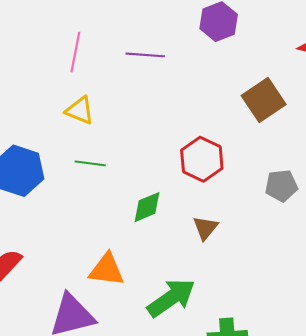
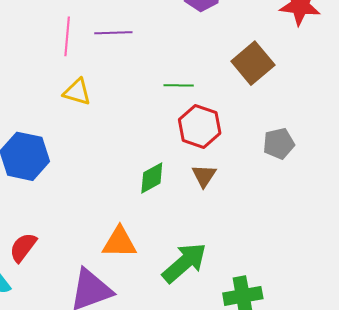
purple line: (145, 55) -> (113, 33), moved
green line: (90, 163) -> (179, 85), moved
brown triangle: (205, 228) -> (204, 176), moved

